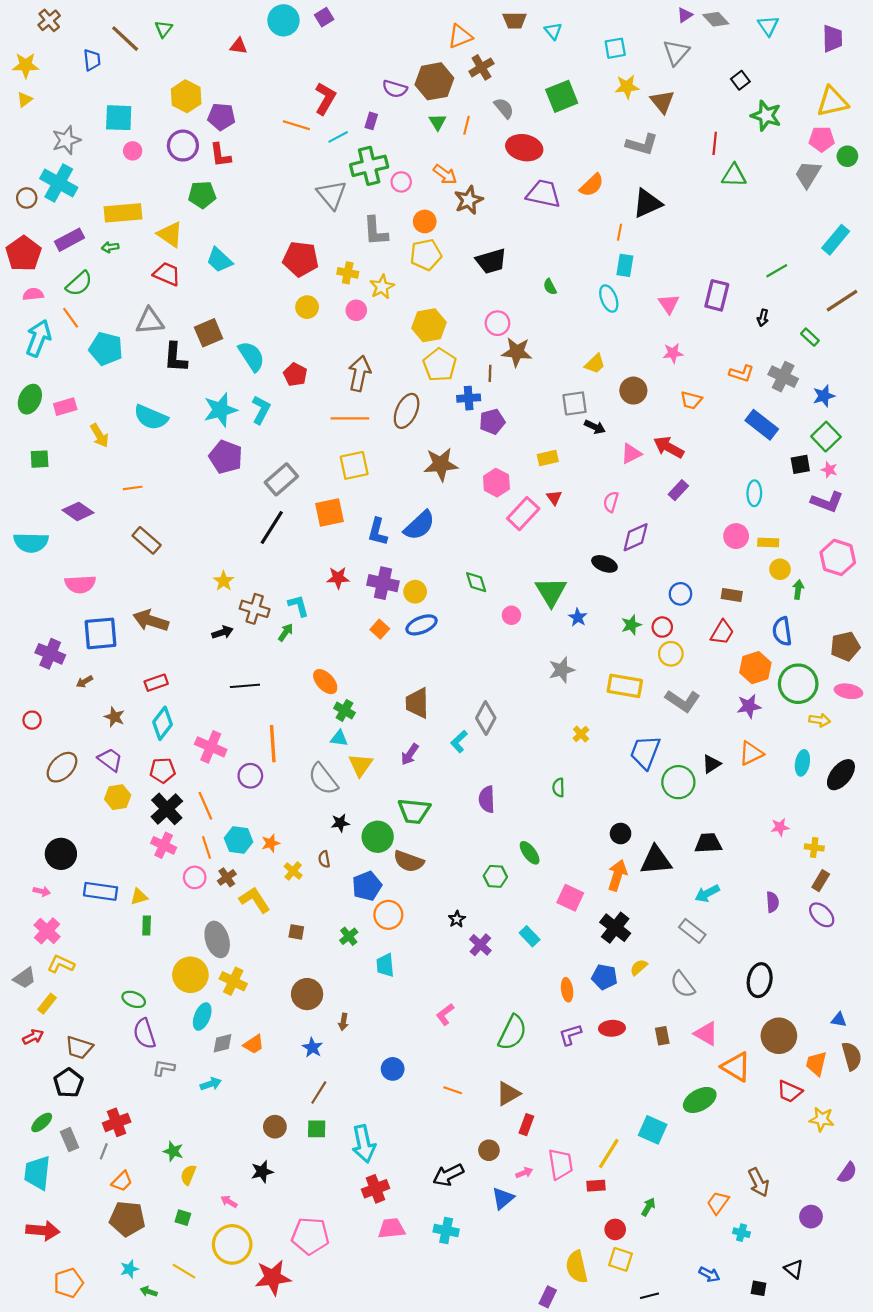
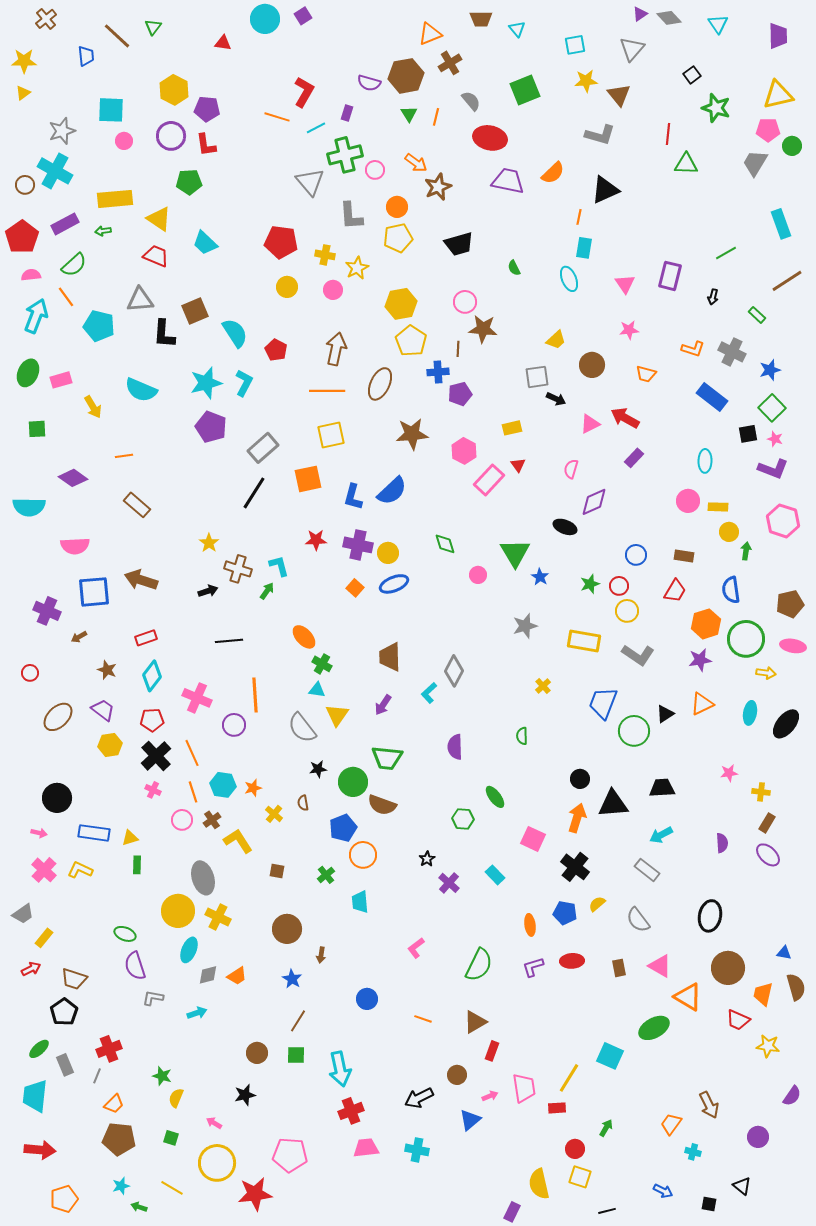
cyan rectangle: (836, 240) -> (781, 224), turned -60
pink cross: (164, 845) -> (153, 790), size x0.7
yellow L-shape: (61, 964) -> (80, 870), moved

